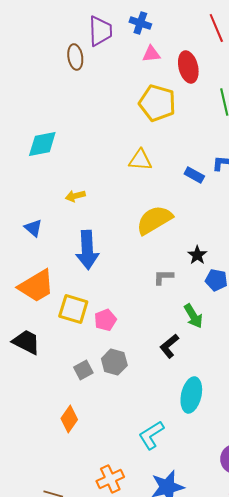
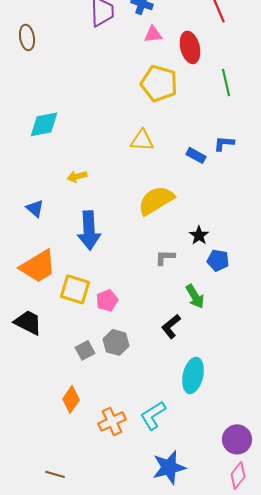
brown ellipse: (75, 57) -> (27, 37), moved
orange cross: (110, 479) -> (112, 421), moved

